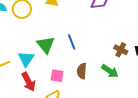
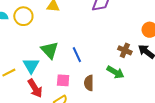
blue line: (72, 42) -> (77, 55), moved
brown semicircle: (82, 71) -> (89, 83), moved

